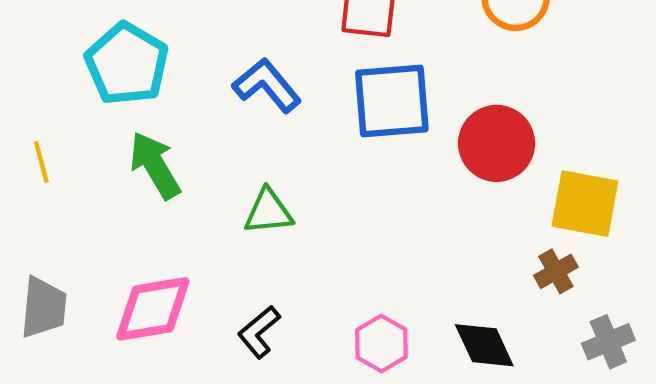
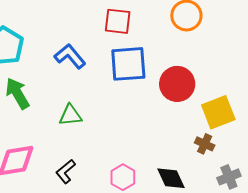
yellow square: (585, 204) -> (218, 112), turned -32
brown cross: (556, 271) -> (205, 144), turned -36

